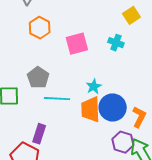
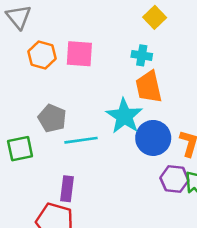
pink square: (77, 44) -> (79, 54), moved, turned 30
cyan star: (94, 86) -> (124, 116), size x1.8
orange trapezoid: (90, 109) -> (149, 87), moved

